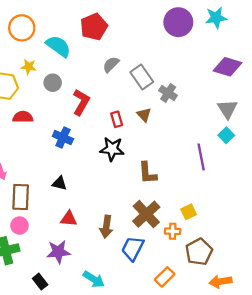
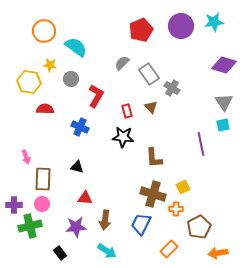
red pentagon: (94, 27) -> (141, 30), moved
cyan square: (226, 135) -> (223, 125), turned 32
yellow square: (189, 212) -> (183, 187), moved
brown cross: (146, 214) -> (153, 194), turned -30
brown arrow: (106, 227) -> (105, 220), moved

